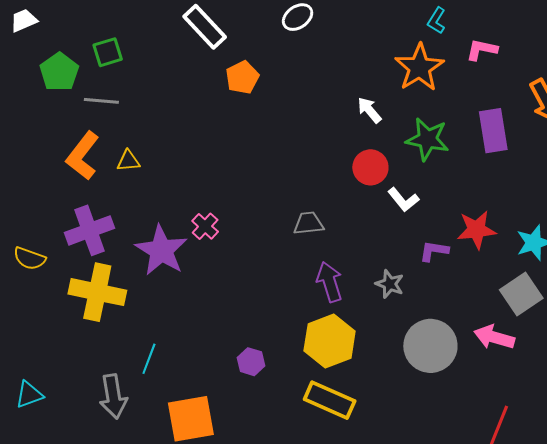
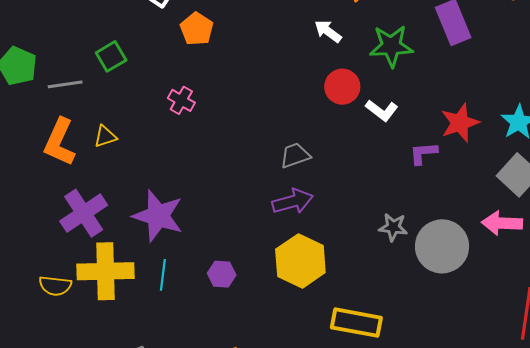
green square: (108, 52) -> (111, 56), moved
pink cross: (205, 226) -> (181, 100), moved
yellow semicircle: (29, 258) -> (55, 286), moved
purple arrow: (330, 282) -> (293, 201), moved, turned 105
gray star: (390, 284) -> (393, 227), moved
yellow hexagon: (330, 341) -> (300, 261), moved
cyan line: (149, 359) -> (163, 275), moved
purple hexagon: (251, 362) -> (222, 274), moved

